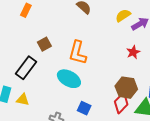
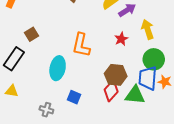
orange L-shape: (78, 53) -> (81, 45), moved
cyan ellipse: (69, 79) -> (58, 68), turned 75

